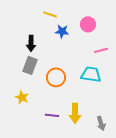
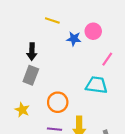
blue star: (62, 31) -> (74, 39), moved
pink line: (101, 50) -> (107, 59), turned -40
orange circle: (56, 77) -> (58, 102), moved

